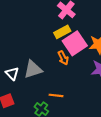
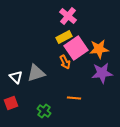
orange line: (56, 95) -> (74, 98), moved

